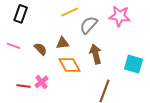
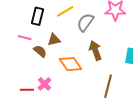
black rectangle: (21, 14) -> (37, 16), moved
brown triangle: (63, 43) -> (54, 40), moved
pink line: (14, 46) -> (25, 38), moved

